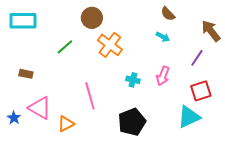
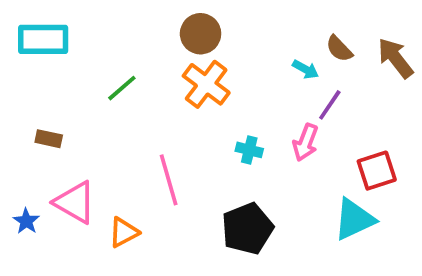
brown semicircle: (168, 14) -> (339, 49), moved
brown circle: (92, 18) -> (201, 34), moved
purple line: (197, 58) -> (330, 105), moved

